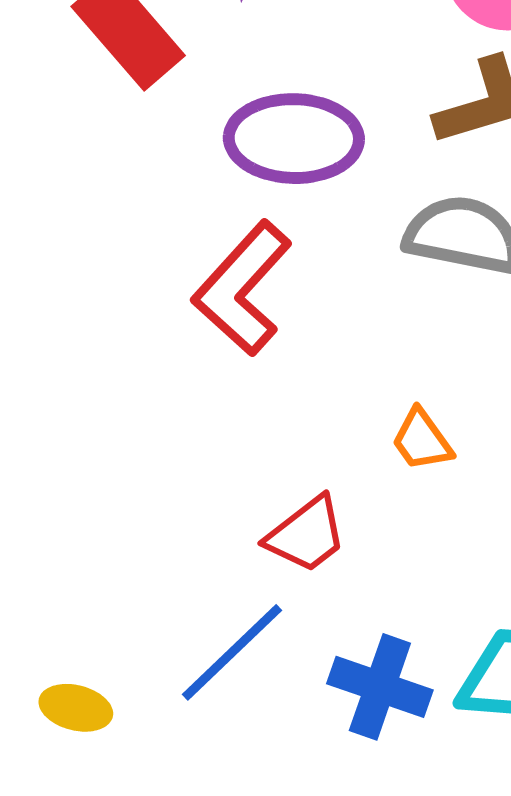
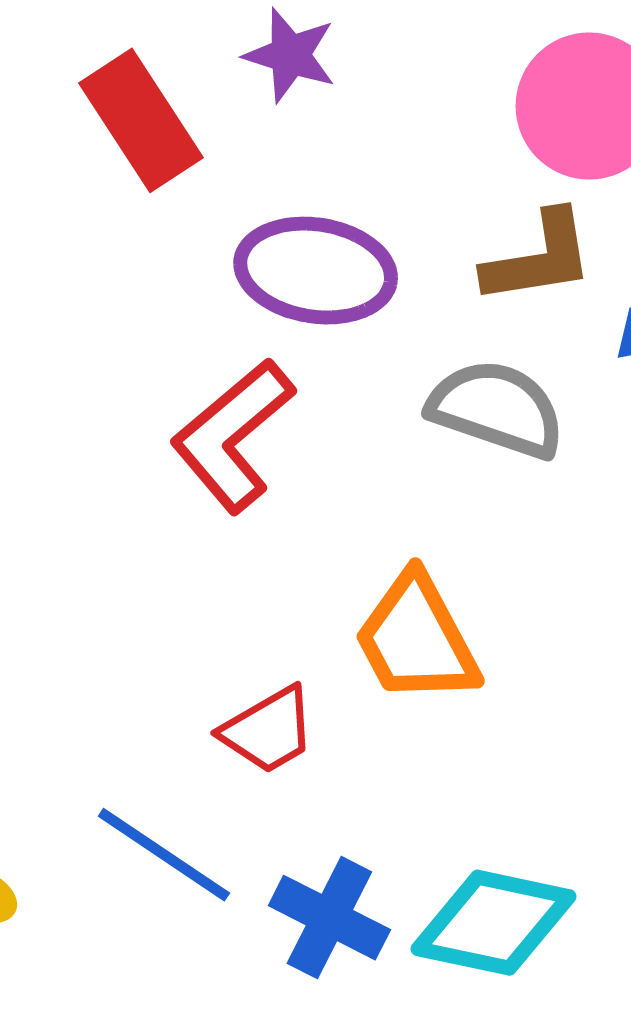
orange trapezoid: (422, 440) -> (416, 639), size x1.8
blue line: (232, 652) -> (164, 855), turned 70

